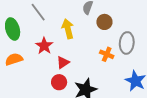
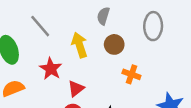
brown circle: (104, 22) -> (114, 44), moved
gray ellipse: (127, 43) -> (153, 26), moved

